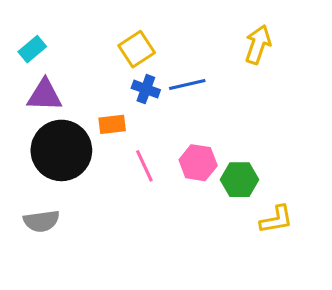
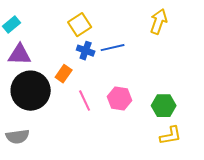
orange rectangle: (112, 124) -> (64, 74), turned -48
green hexagon: (239, 180) -> (164, 106), moved

